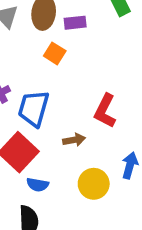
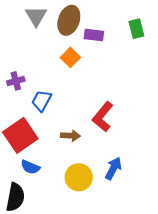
blue trapezoid: (34, 108) -> (42, 101), size x0.7

